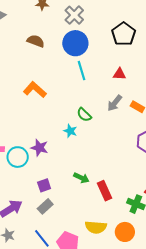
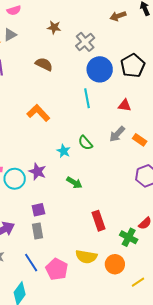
blue circle: (75, 43) -> (100, 69), moved
cyan star: (70, 131) -> (64, 151), moved
green arrow: (81, 178) -> (74, 183), moved
gray rectangle: (45, 206) -> (38, 231), turned -63

